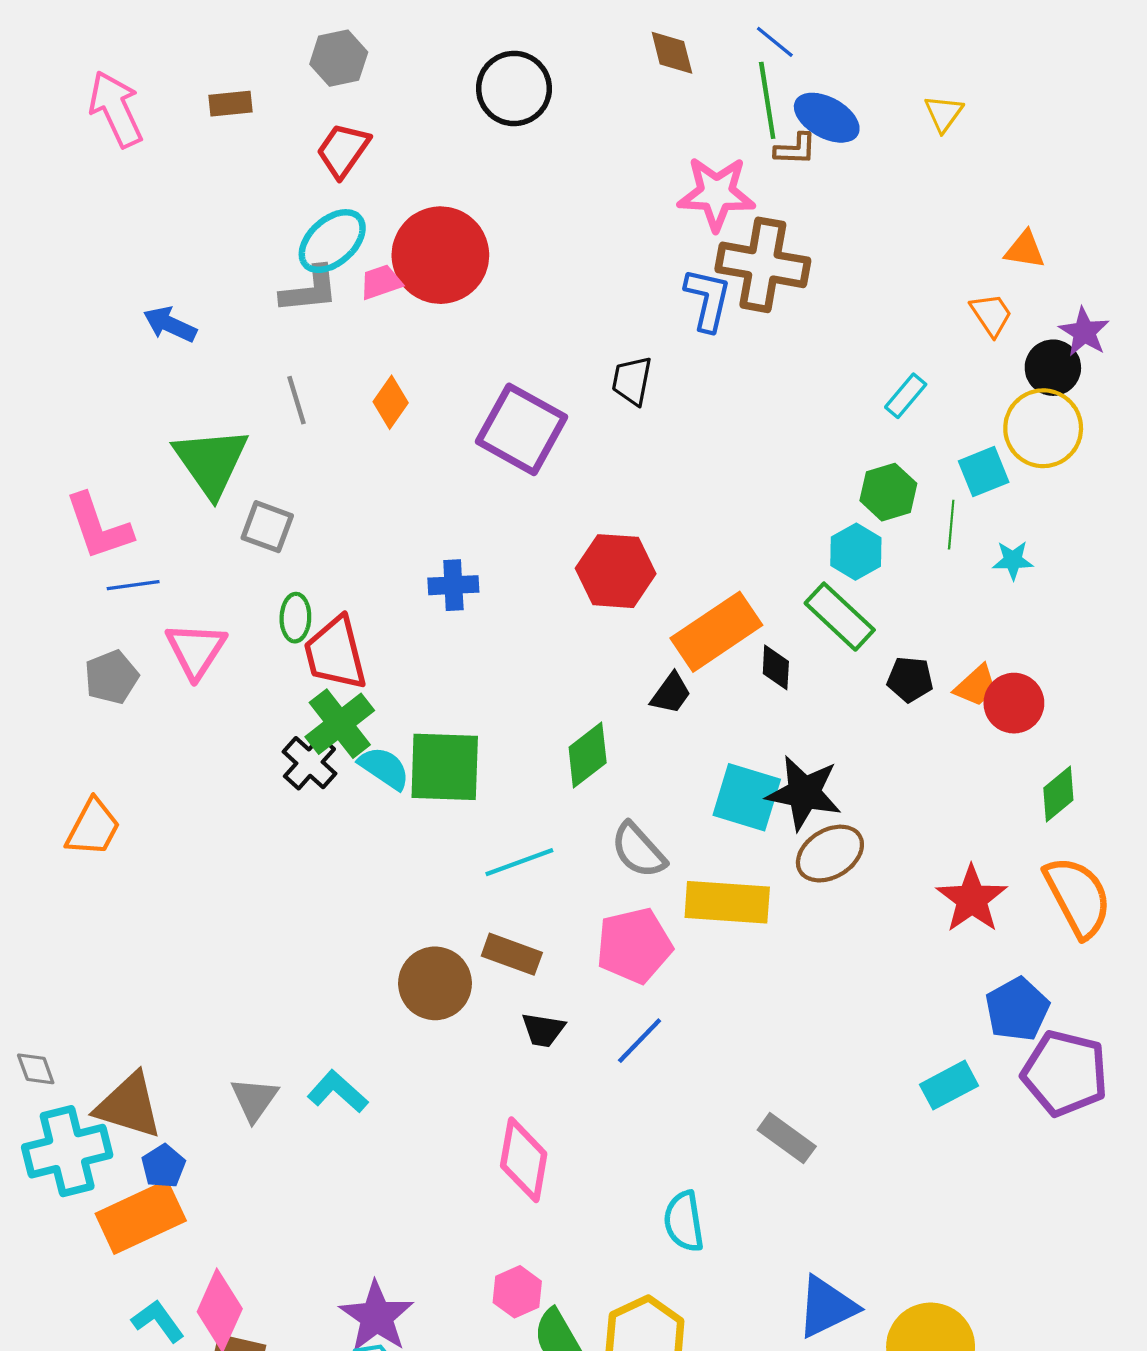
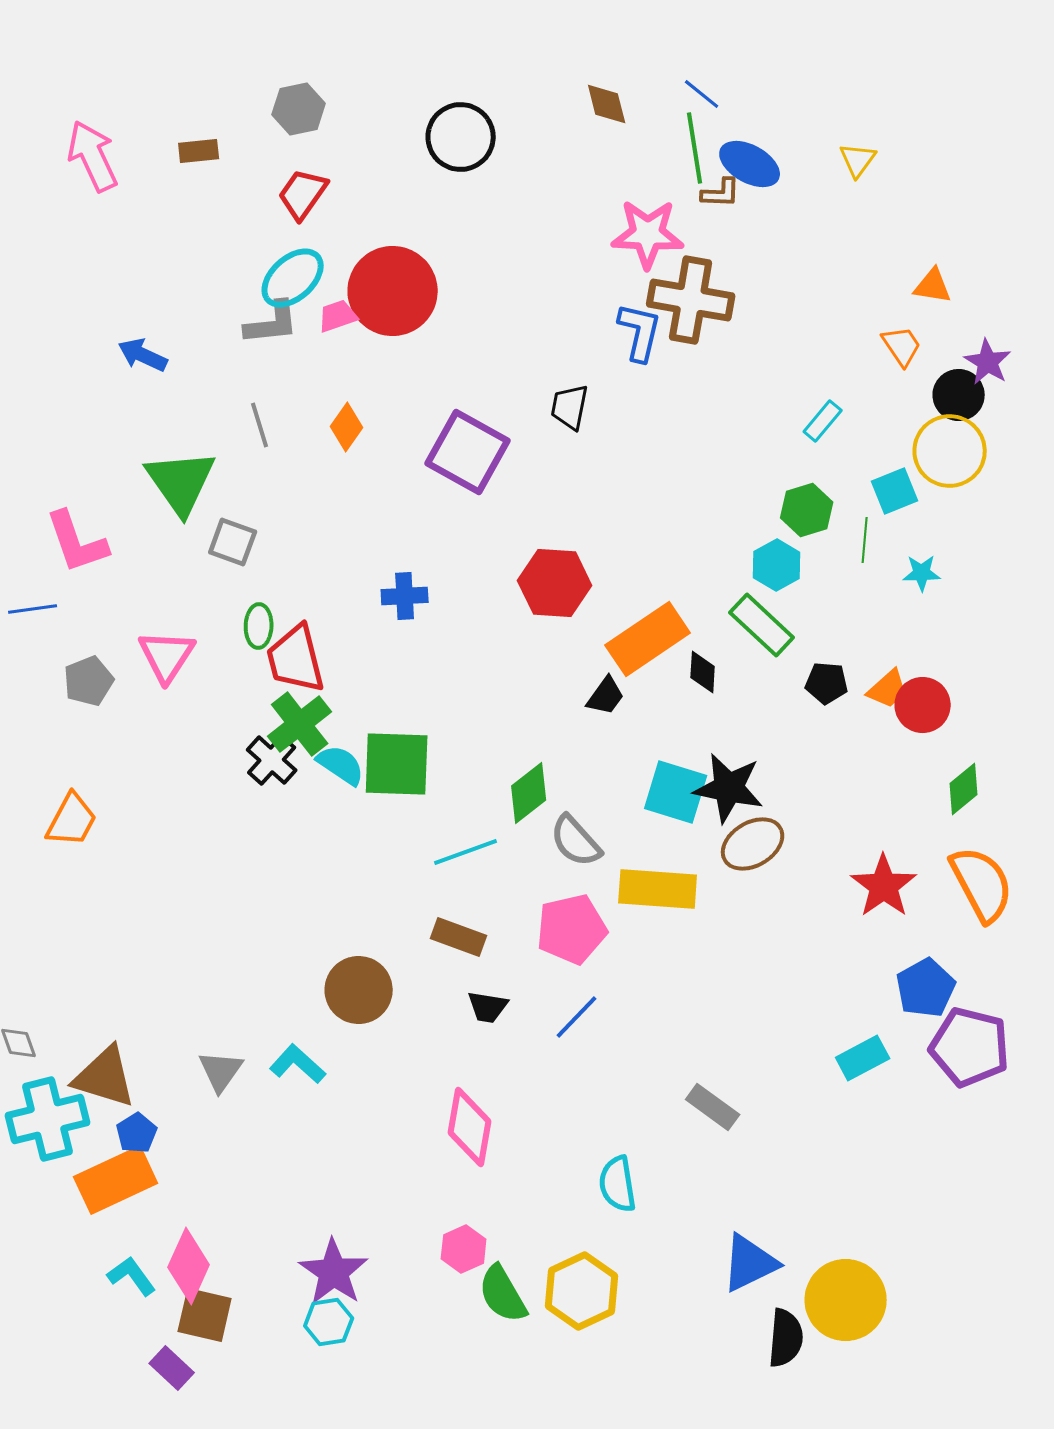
blue line: (133, 585) -> (33, 609), moved
green diamond: (588, 755) -> (529, 793), moved
brown circle: (435, 983) -> (359, 990), moved

